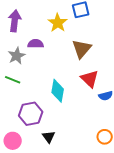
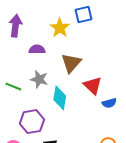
brown triangle: (82, 49) -> (71, 63), moved
gray star: (17, 56) -> (39, 79), moved, turned -30

